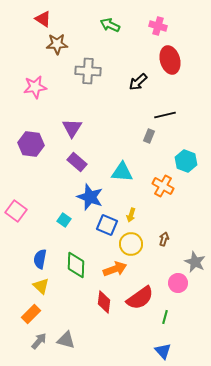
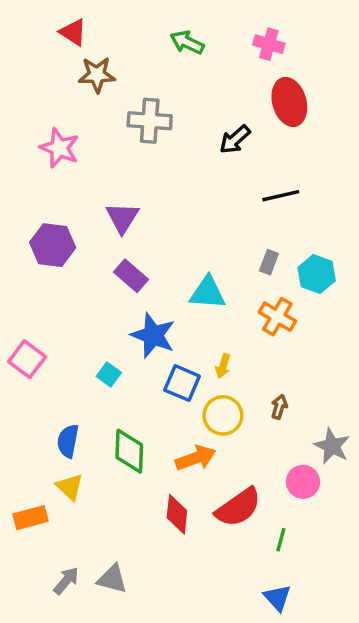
pink star: (35, 87) -> (59, 148), turned 30
gray rectangle: (149, 136) -> (269, 262), moved
orange rectangle: (31, 314) -> (30, 518), moved, turned 30

